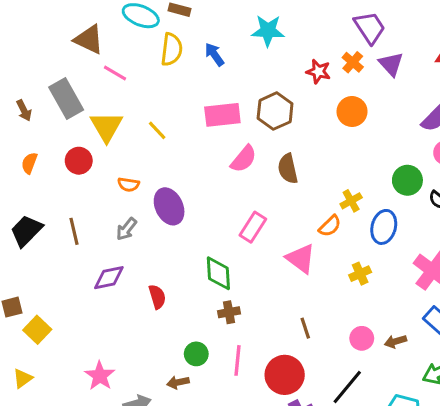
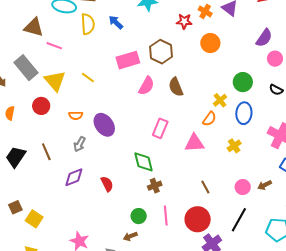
green circle: (407, 180) -> (243, 82), moved
pink triangle: (301, 259) -> (194, 143), turned -30

